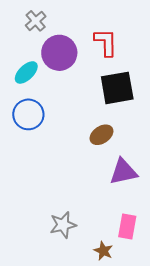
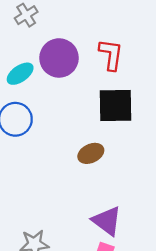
gray cross: (36, 21) -> (26, 15), moved
purple triangle: (123, 172) -> (107, 221), moved, turned 40

